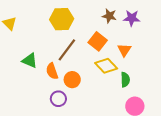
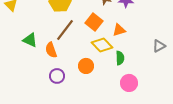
orange triangle: (124, 50) -> (119, 30), turned 40
orange circle: (72, 80) -> (86, 66), moved

